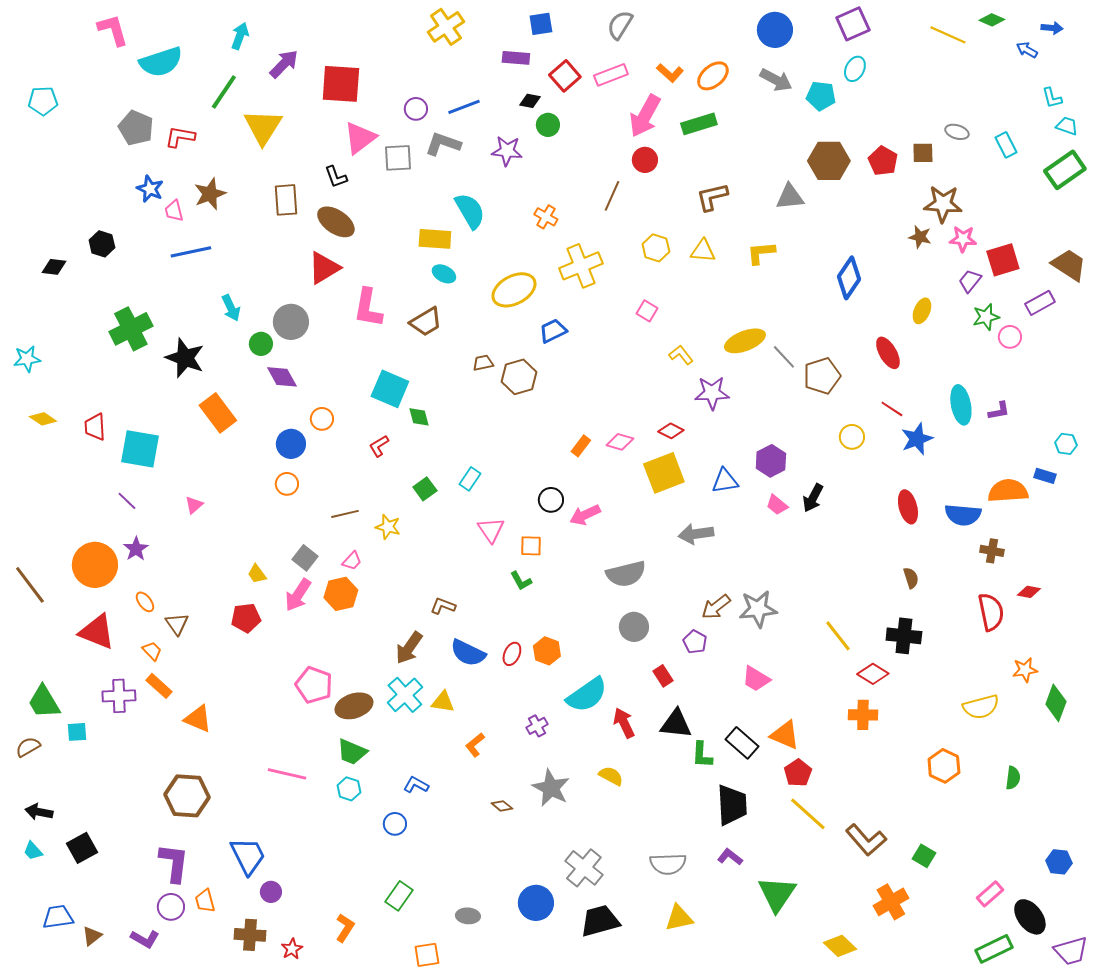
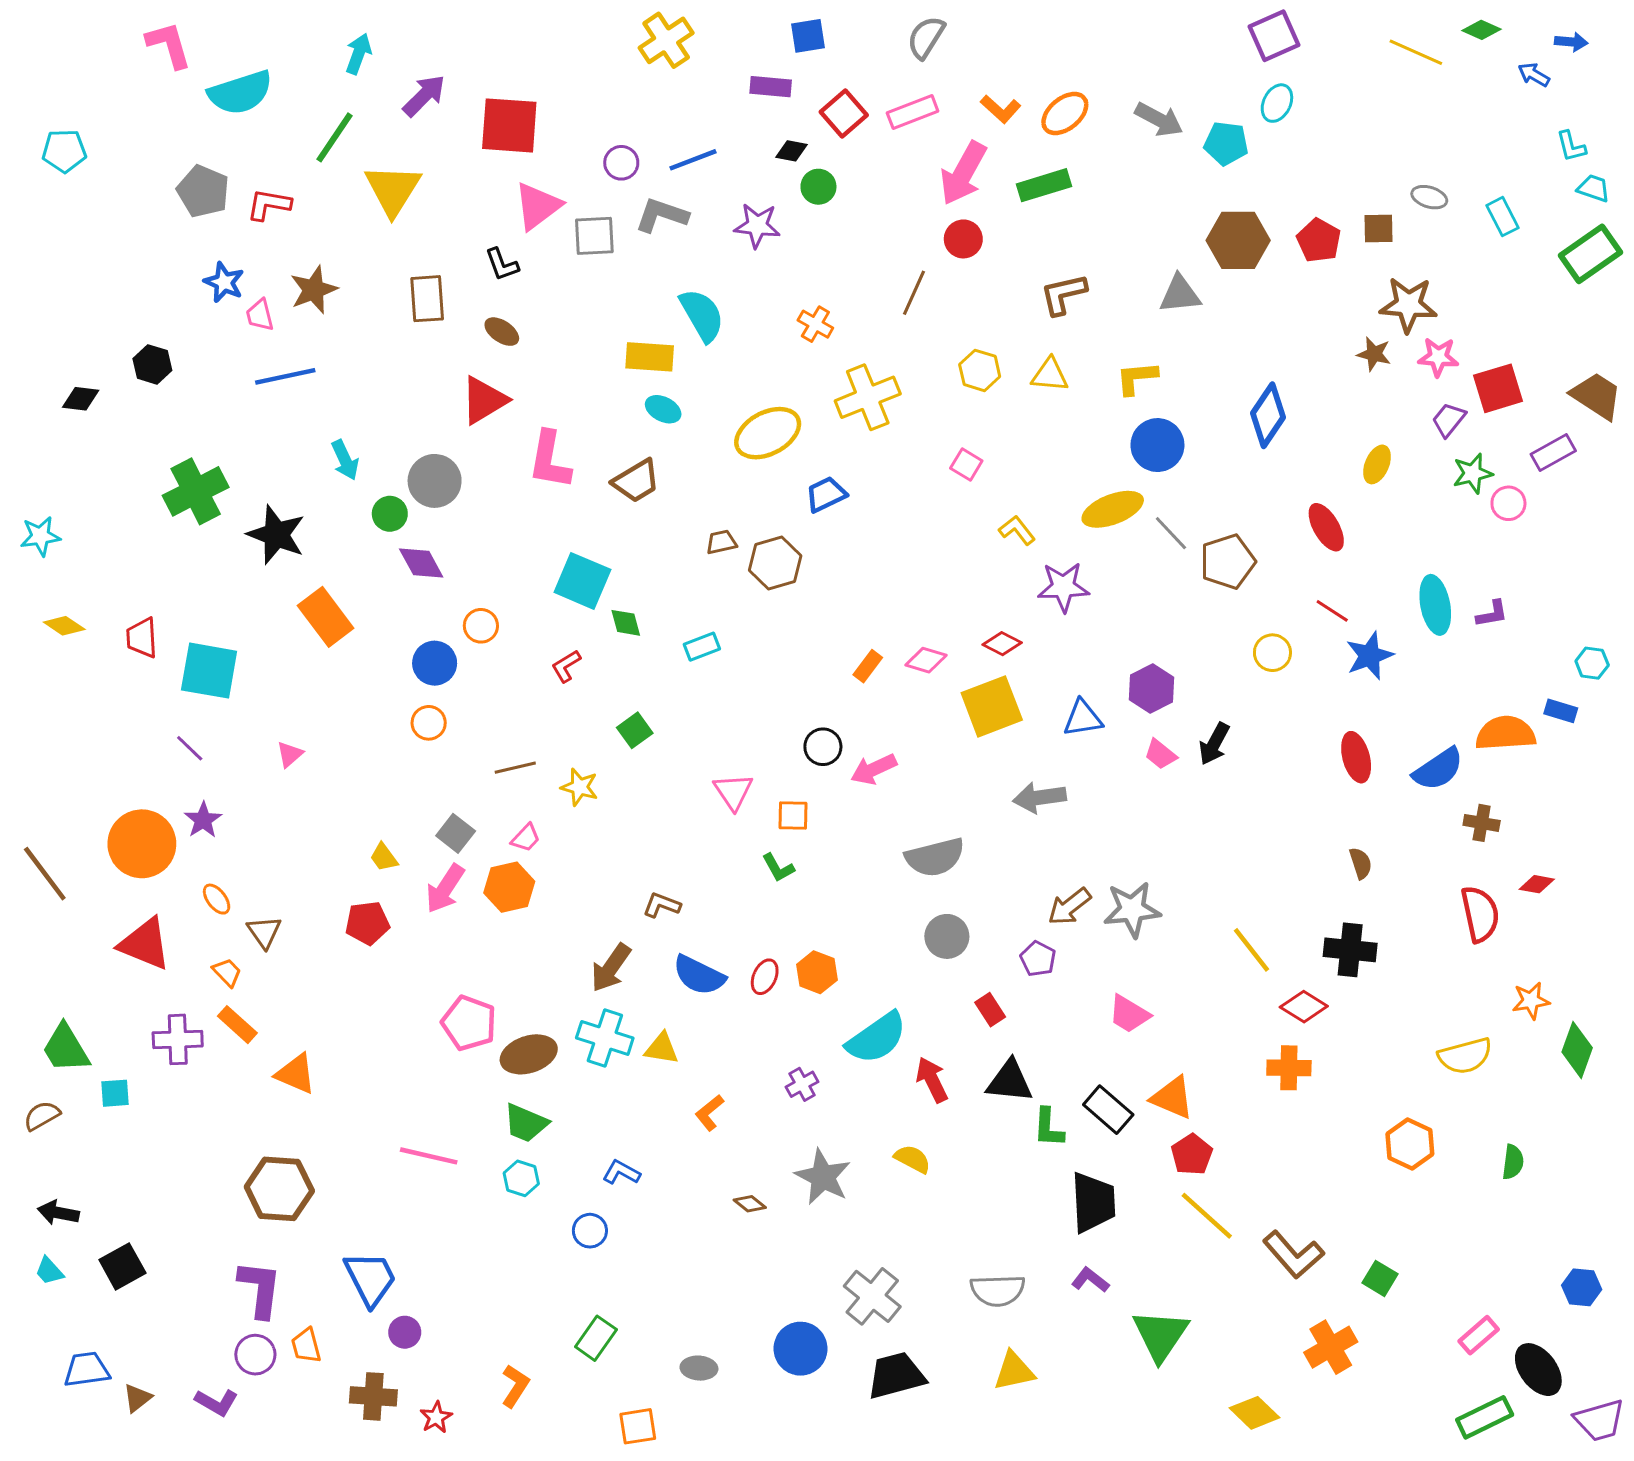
blue circle: (775, 30) -> (1157, 445), moved
brown ellipse: (336, 222) -> (502, 332), size x0.6
cyan rectangle: (470, 479) -> (702, 647), moved, turned 35
blue semicircle: (963, 515) -> (1438, 769), turned -39
cyan cross: (405, 695) -> (605, 1038), turned -30

